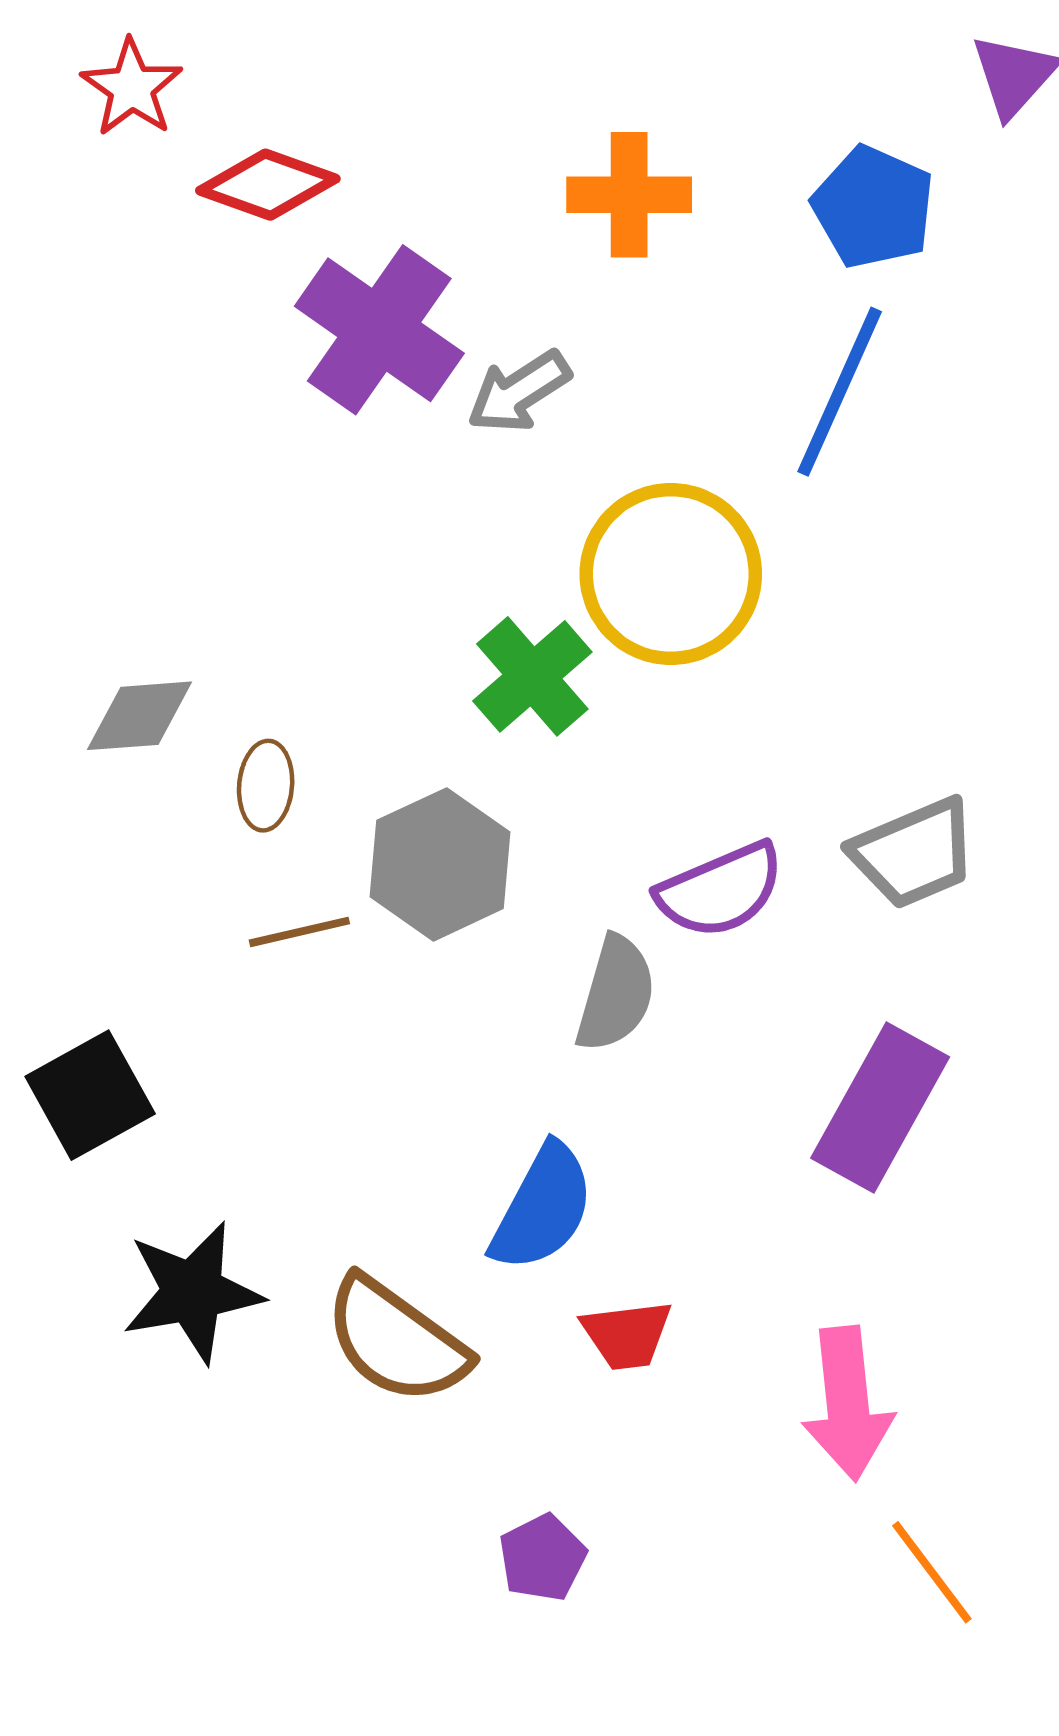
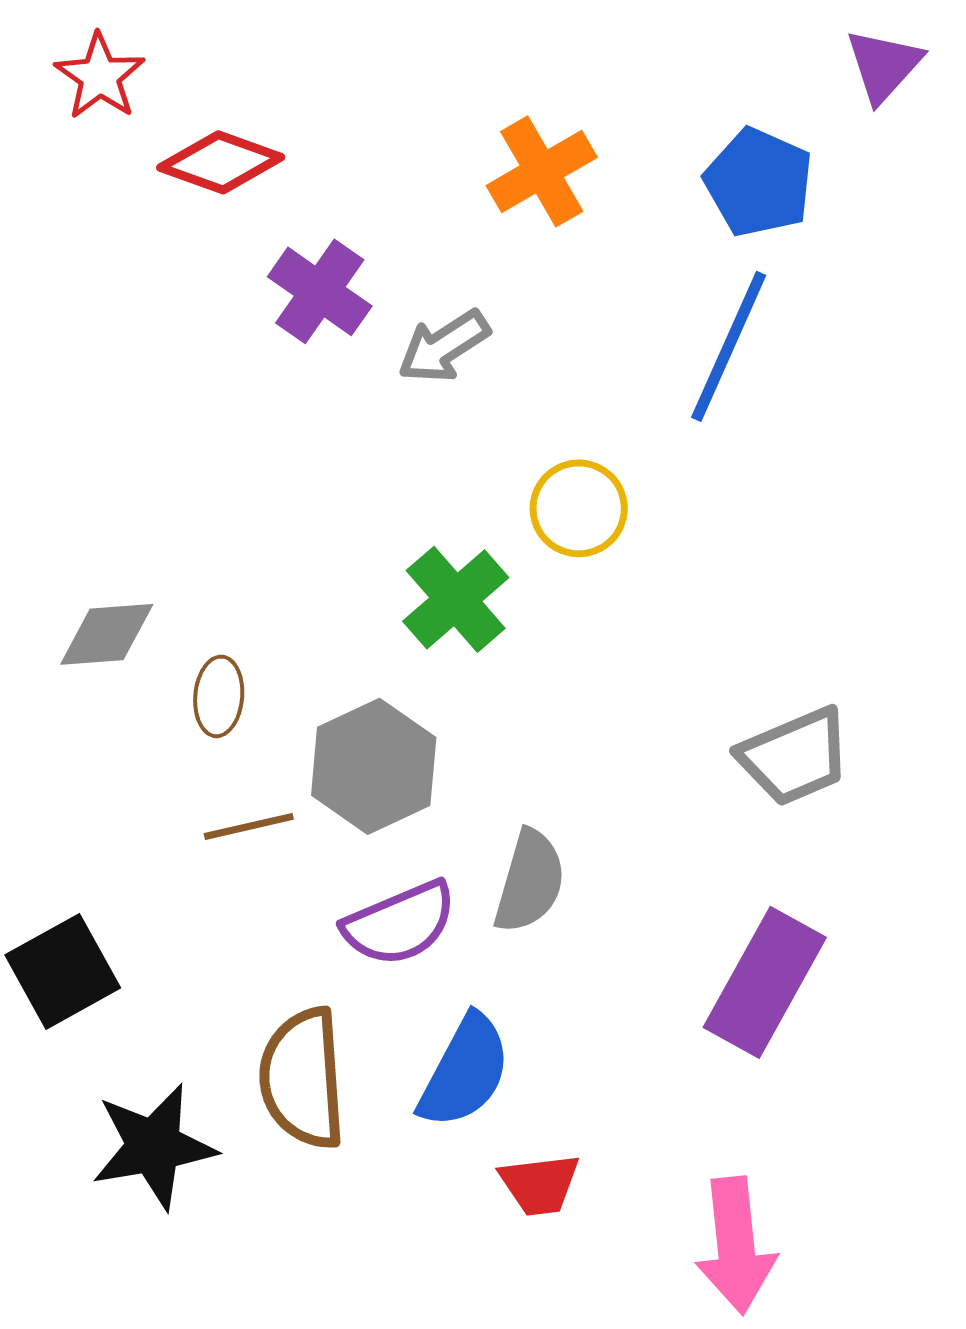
orange cross: (629, 195) -> (542, 171), turned -30
purple cross: (379, 330) -> (320, 291), size x0.7
yellow circle: (671, 574) -> (579, 508), size x0.6
purple semicircle: (720, 890) -> (400, 923), moved
brown semicircle: (396, 1340) -> (303, 1078), moved, turned 50

